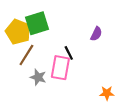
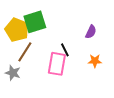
gray star: (38, 77) -> (13, 73), moved
orange star: (107, 93) -> (95, 61), moved

